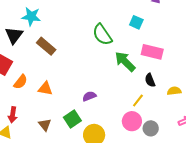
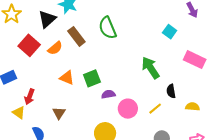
green semicircle: (102, 35) -> (108, 28), moved
pink rectangle: (152, 52) -> (195, 60), moved
orange semicircle: (21, 82) -> (55, 48), moved
green square: (72, 119) -> (92, 78), moved
pink circle: (132, 121) -> (128, 109), moved

